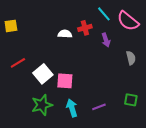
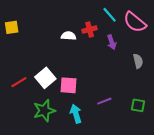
red line: (18, 63) -> (19, 82), moved
purple line: (99, 107) -> (104, 101), moved

